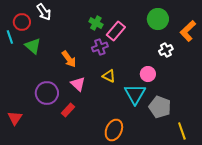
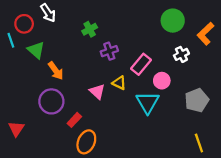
green cross: (96, 23) -> (90, 29), moved, turned 32
pink rectangle: (116, 31) -> (141, 64), moved
orange arrow: (69, 59) -> (56, 71), moved
pink triangle: (78, 84) -> (97, 92), moved
gray pentagon: (160, 107) -> (197, 100), moved, turned 30
orange ellipse: (114, 130) -> (86, 142), moved

